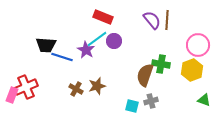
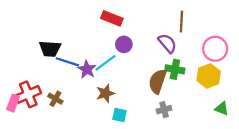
purple semicircle: (152, 20) -> (167, 43), moved
cyan line: (97, 39) -> (105, 63), moved
purple star: (86, 50) -> (87, 69), moved
brown cross: (76, 89) -> (55, 99), moved
cyan square: (132, 106) -> (120, 115), moved

